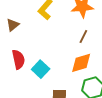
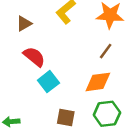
red semicircle: (18, 59) -> (34, 57), moved, turned -48

